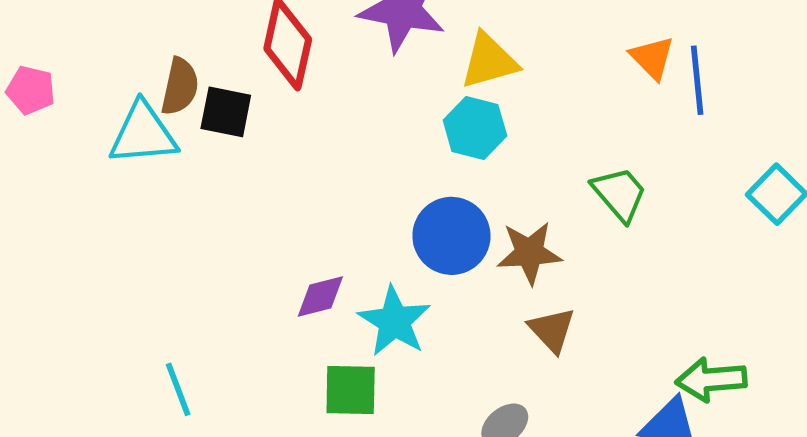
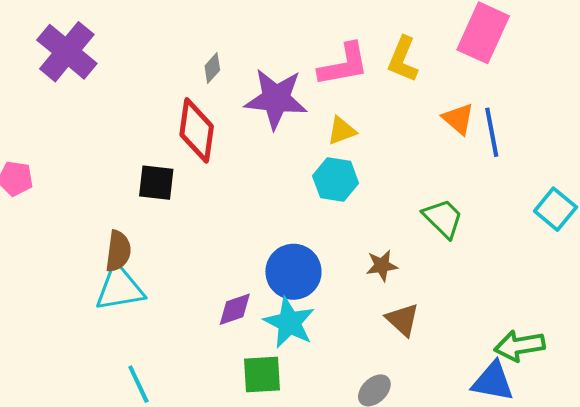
yellow triangle: (489, 61) -> (342, 131), size x0.7
brown semicircle: (180, 87) -> (118, 251), moved
cyan triangle: (143, 134) -> (120, 288), moved
blue circle: (451, 236) -> (293, 272), moved
brown star: (529, 253) -> (382, 266), size x0.7

